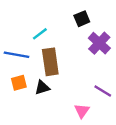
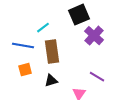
black square: (82, 19) -> (79, 15), size x1.5
black triangle: (42, 87) -> (51, 81), moved

